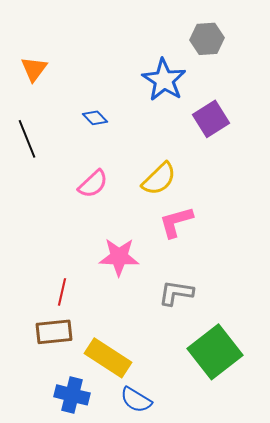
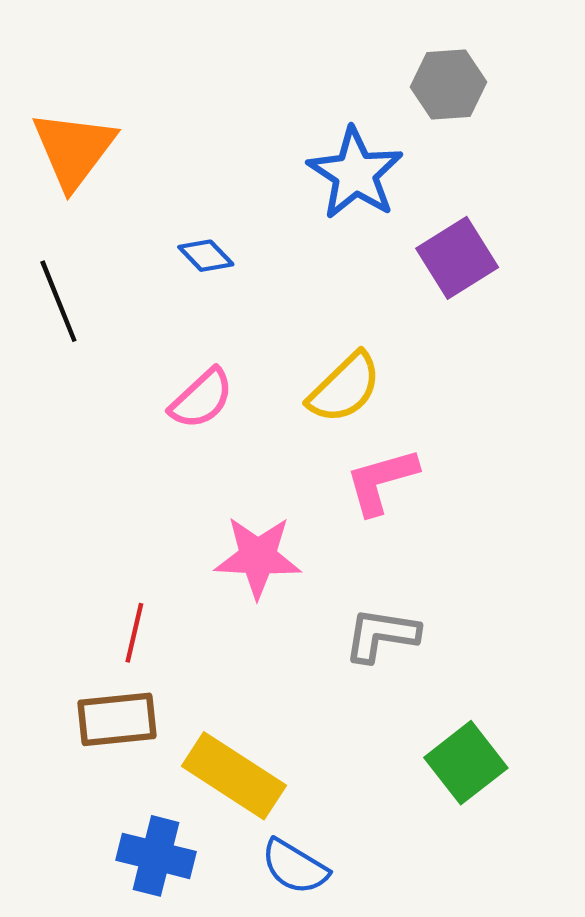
orange triangle: (34, 69) -> (74, 150), size x1.5
green square: (215, 352) -> (466, 763), size x0.7

